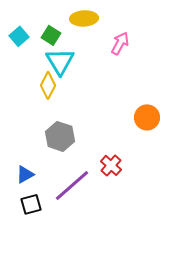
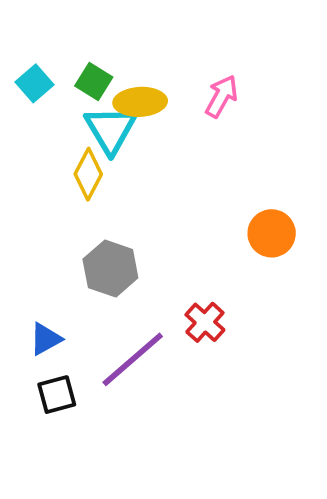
yellow ellipse: (84, 18) -> (140, 102), moved

